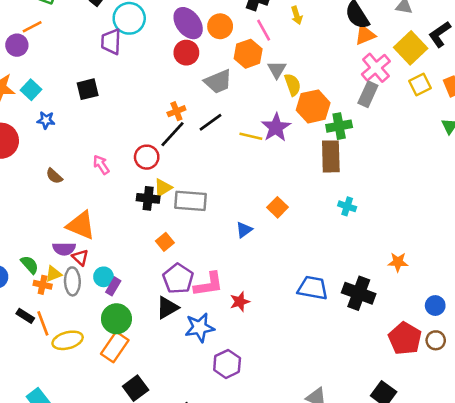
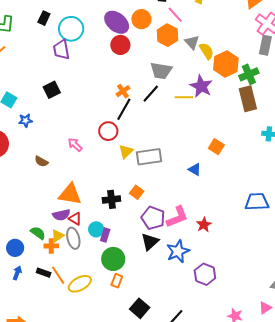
gray trapezoid: (218, 82) -> (161, 71), moved, turned 45
black cross: (148, 198) -> (111, 199), moved
blue triangle: (244, 230) -> (195, 169), turned -40
orange rectangle: (115, 347) -> (117, 281), size x0.6

